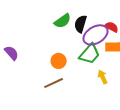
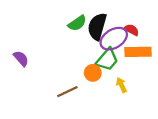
black semicircle: (81, 24) -> (97, 26), size x1.4
orange circle: (59, 61) -> (93, 73), moved

